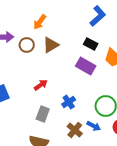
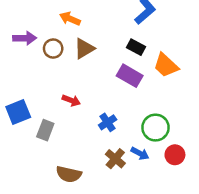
orange arrow: (40, 22) -> (70, 19), turned 77
red arrow: (41, 85) -> (71, 100), turned 56
gray rectangle: (43, 114) -> (45, 130), moved

